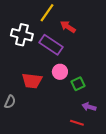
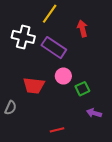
red arrow: (68, 27) -> (82, 29), moved, turned 42
red line: (77, 123) -> (57, 130), moved, turned -32

